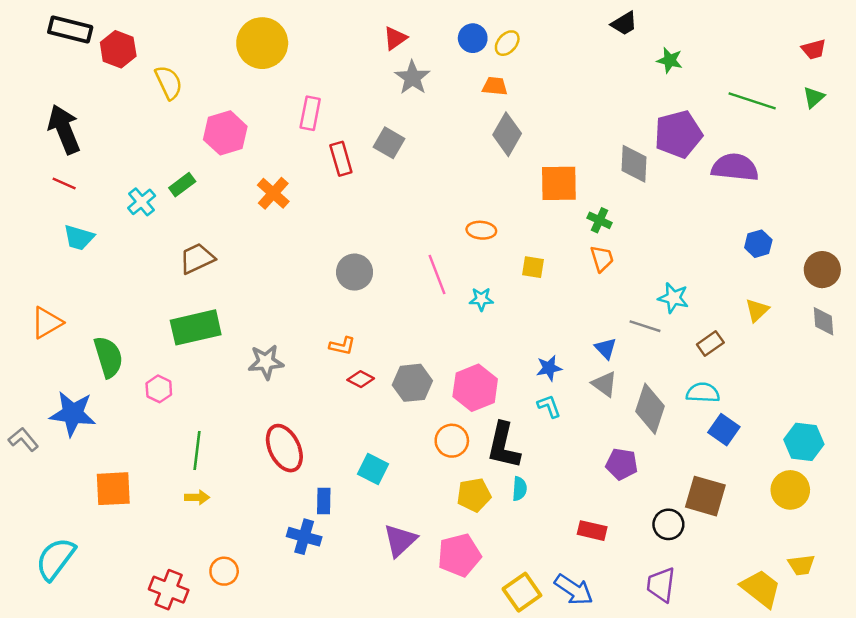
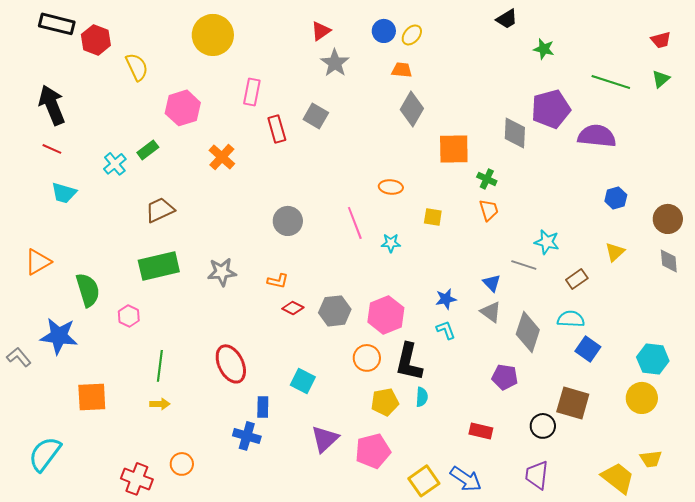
gray star: (266, 362) -> (222, 272), moved

